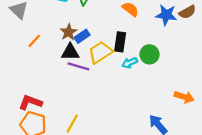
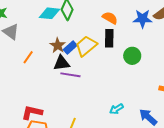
black rectangle: (120, 42) -> (109, 38), moved
yellow trapezoid: (100, 52) -> (86, 46), moved
cyan arrow: (130, 63) -> (116, 109), moved

